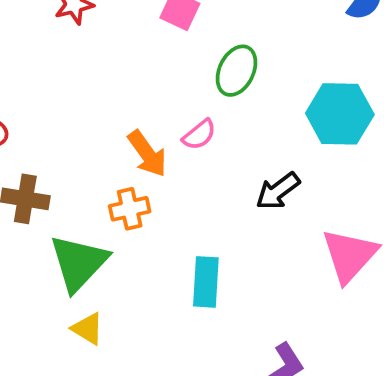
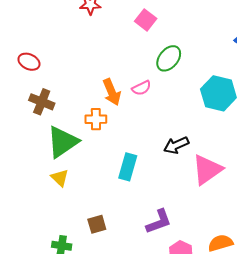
black arrow: (278, 191) -> (176, 145), moved

